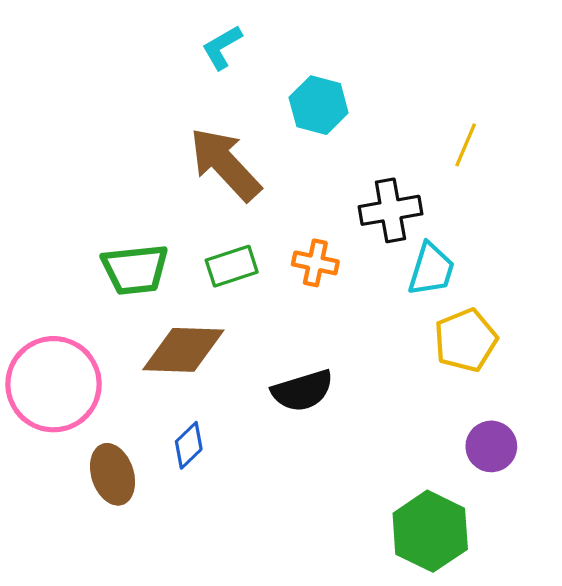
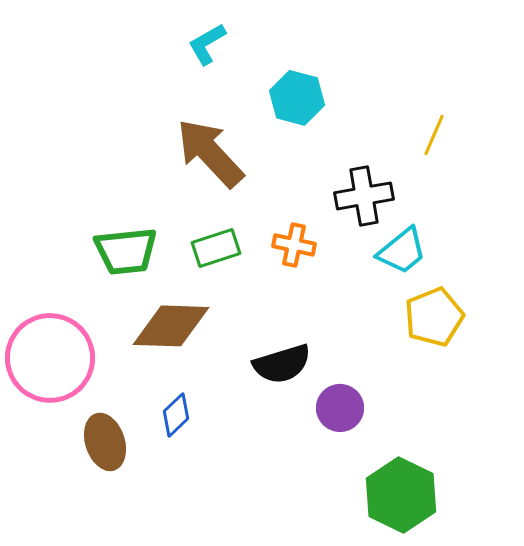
cyan trapezoid: (431, 269) -> (402, 251), turned 34
purple circle: (491, 446) -> (340, 408), moved

